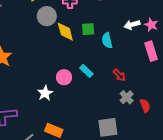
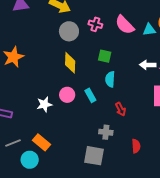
yellow diamond: (65, 32) -> (70, 63), moved
cyan semicircle: (107, 40) -> (110, 79), moved
gray cross: (127, 97) -> (106, 132), moved, turned 32

